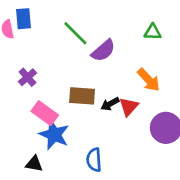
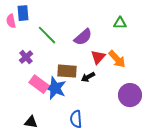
green line: (75, 33) -> (47, 35), moved
red triangle: (129, 107) -> (98, 57), moved
blue star: (54, 135) -> (55, 88), moved

